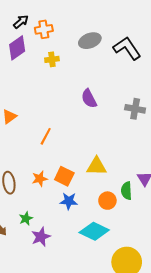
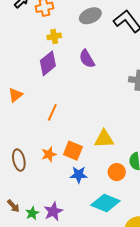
purple diamond: (17, 48) -> (48, 63), moved
purple semicircle: (89, 99) -> (87, 59), moved
green star: (26, 218) -> (32, 213), moved

